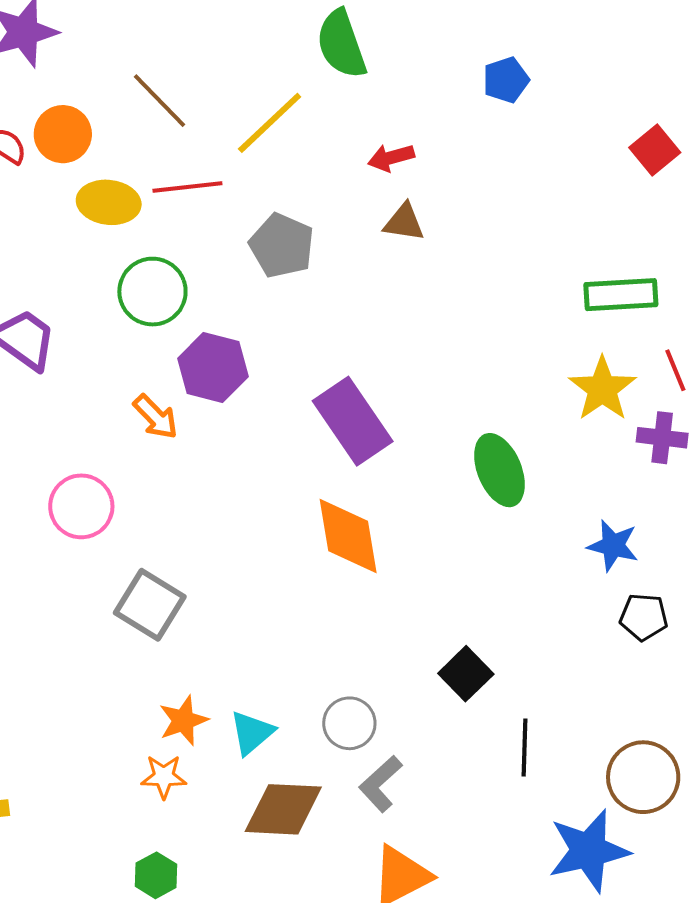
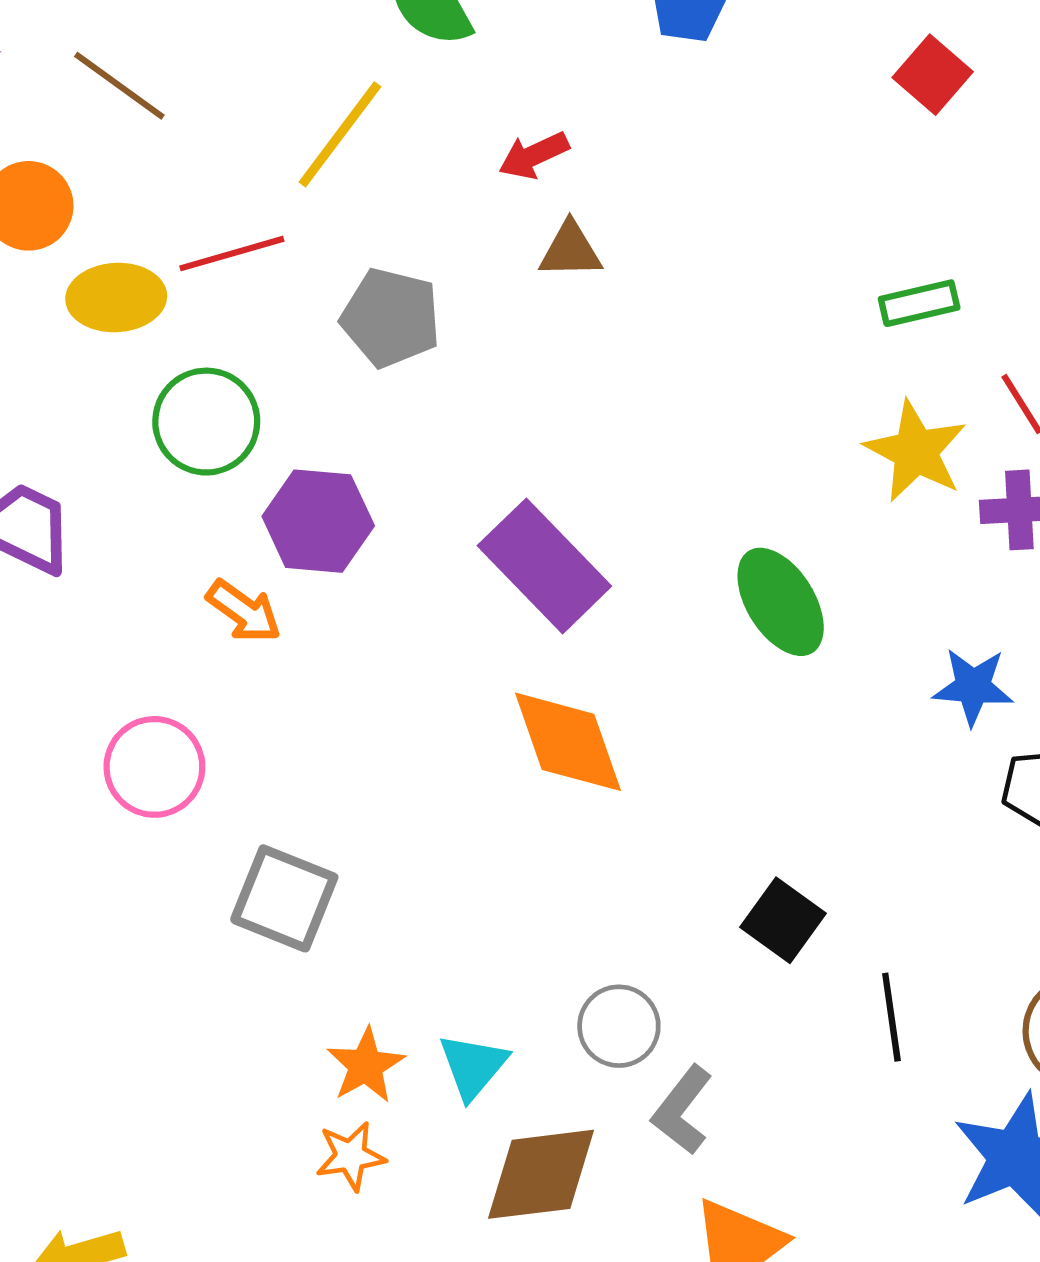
brown line: (159, 101) -> (119, 86), moved
green rectangle: (621, 295) -> (919, 303), size x0.7

